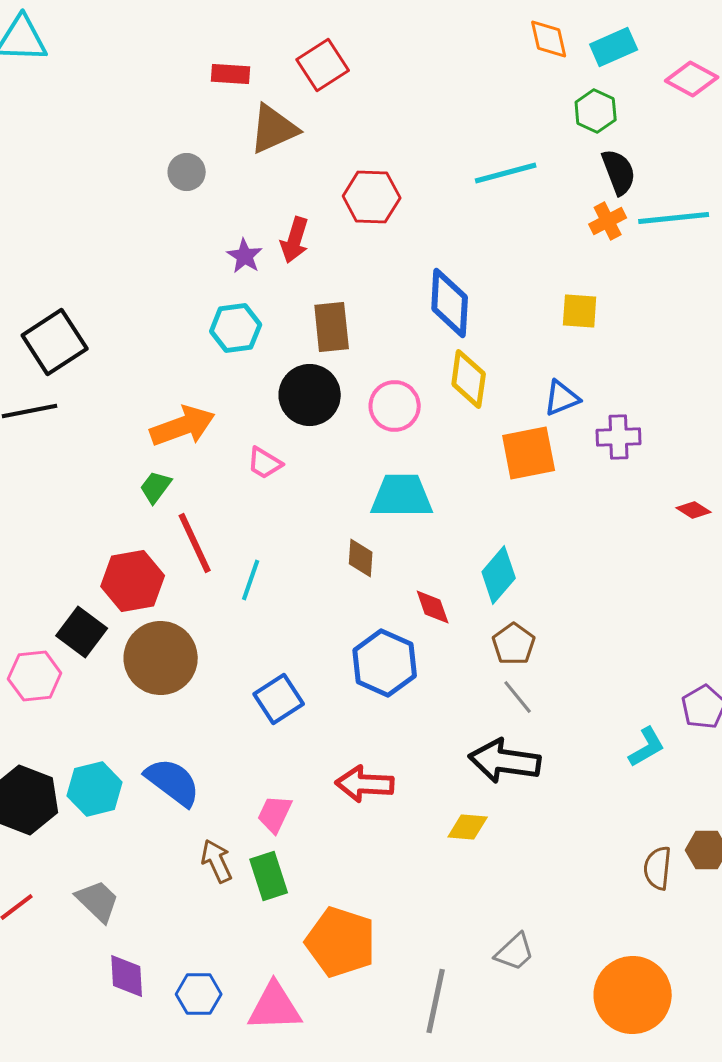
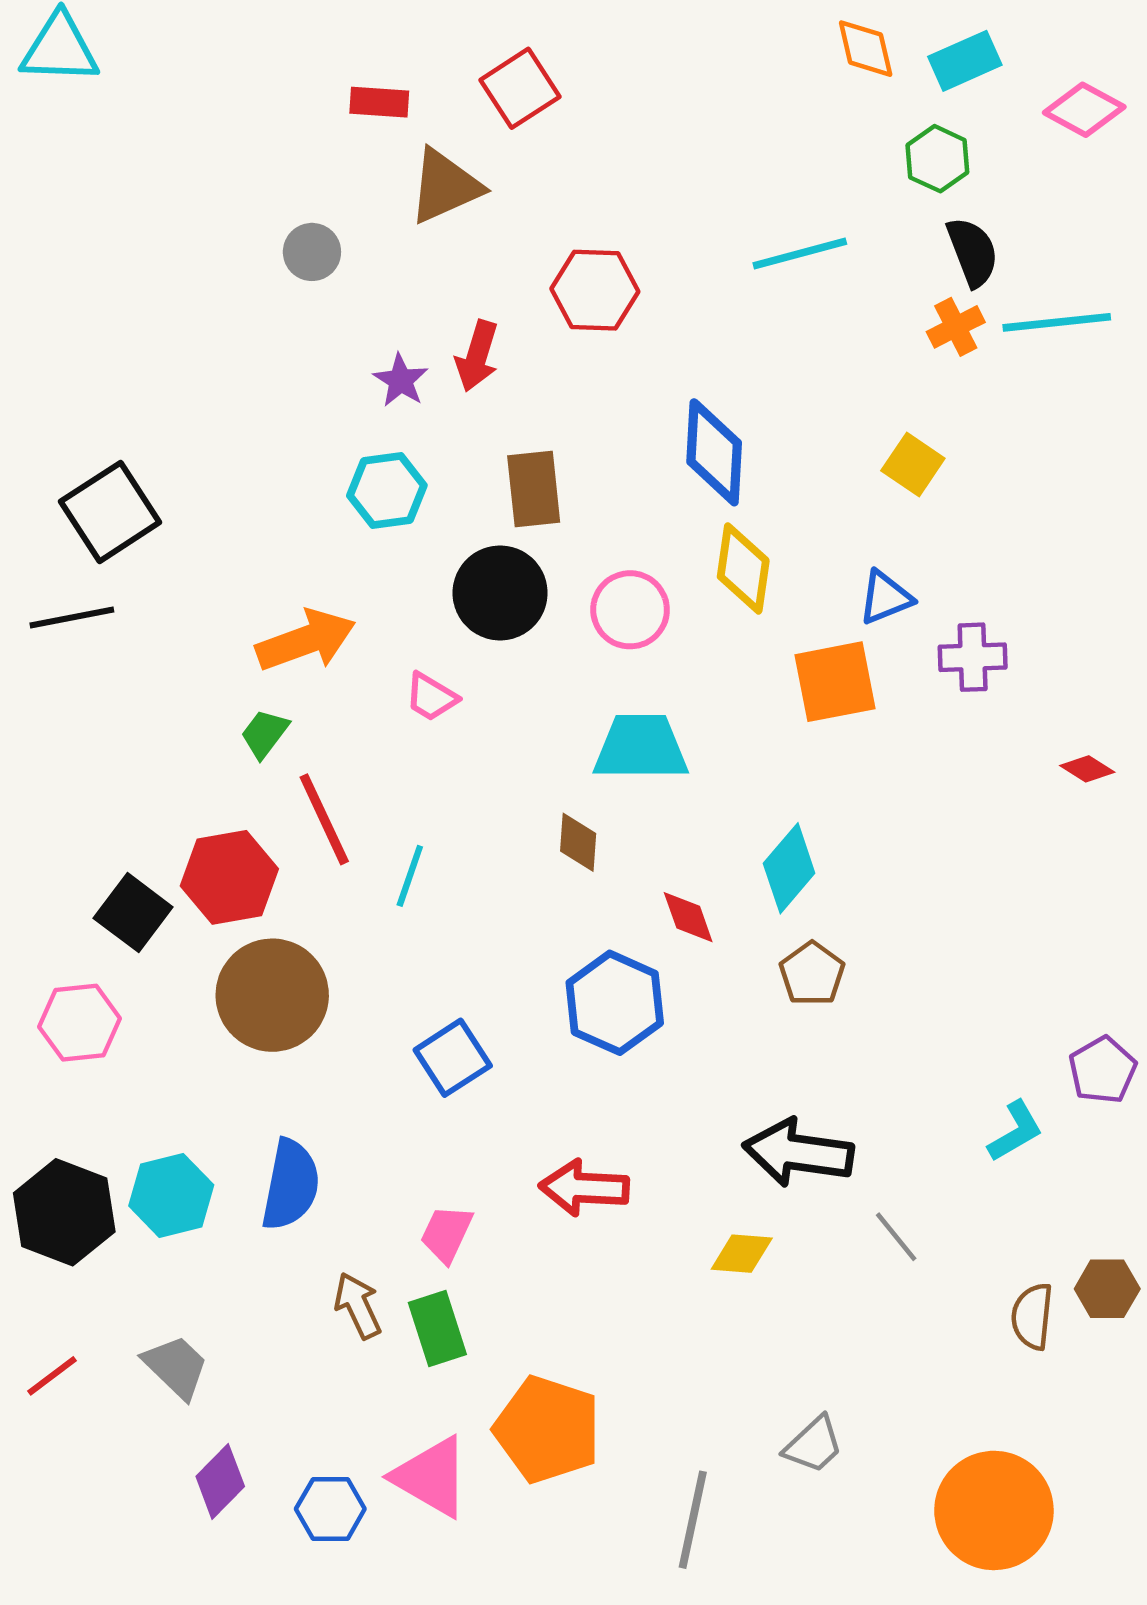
yellow square: (580, 311) -> (913, 465), turned 30
black square: (82, 632) -> (133, 913), moved
gray line: (518, 697) -> (896, 1237), moved
blue semicircle: (173, 782) -> (291, 1185), turned 64
purple diamond: (127, 976) -> (220, 1481), turned 48
pink triangle: (275, 1007) -> (431, 1477), moved, turned 32

